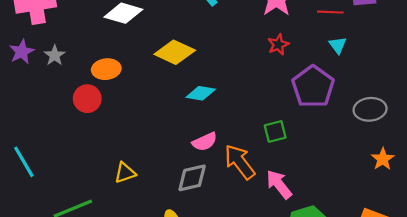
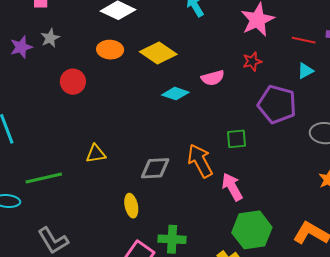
cyan triangle: (338, 45) -> (305, 71), turned 30
purple star: (22, 52) -> (21, 47), moved
orange ellipse: (106, 69) -> (110, 50), moved
purple pentagon: (313, 87) -> (277, 104), turned -30
pink semicircle: (205, 142) -> (213, 78), moved

